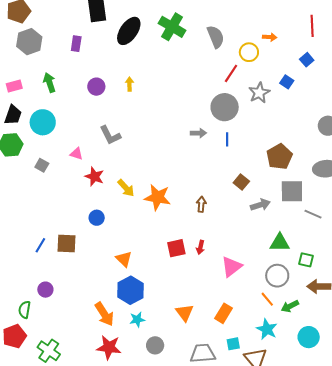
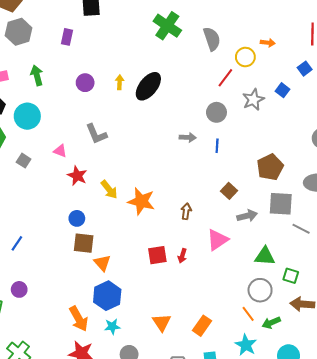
black ellipse: (129, 31) -> (148, 86), moved
gray circle: (225, 107) -> (216, 112), size x0.7
brown square: (66, 243) -> (84, 243), moved
pink triangle: (232, 267) -> (217, 240), moved

